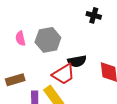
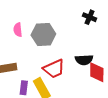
black semicircle: (77, 61) -> (84, 60), moved

